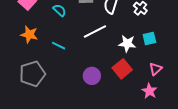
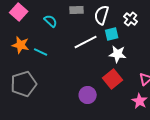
cyan square: (149, 39) -> (112, 34), moved
cyan line: (59, 46) -> (41, 52), moved
purple circle: (92, 76) -> (88, 95), moved

